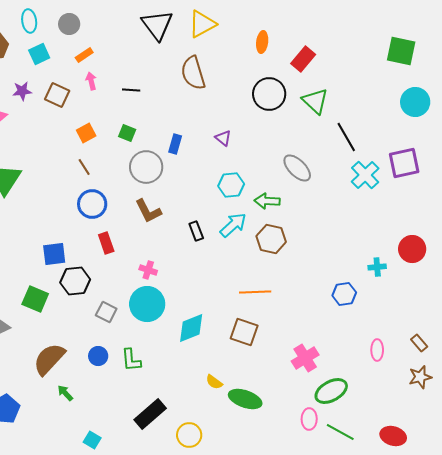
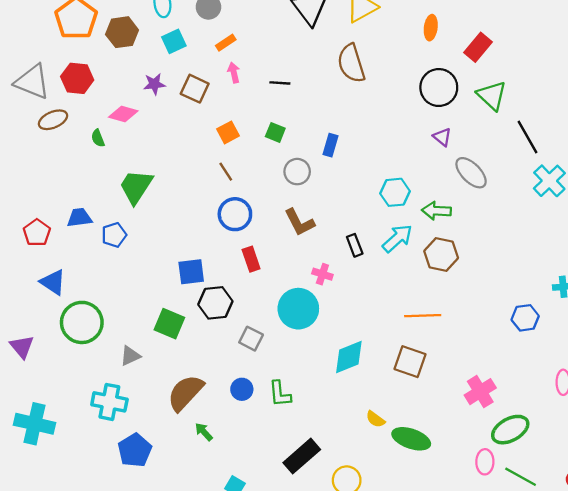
purple triangle: (223, 138) -> (442, 137), moved
gray circle: (146, 167) -> (297, 172), size x0.7
pink cross: (148, 270) -> (322, 274), moved
cyan circle: (147, 304) -> (298, 309), moved

